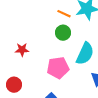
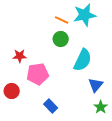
pink pentagon: (58, 68) -> (38, 74), moved

